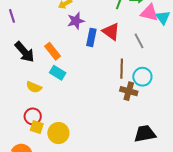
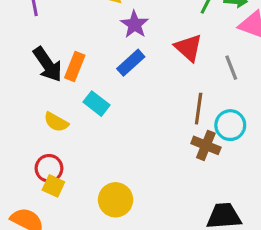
purple star: (76, 21) -> (135, 24), turned -30
blue rectangle: (91, 37) -> (131, 63), moved, turned 30
orange rectangle: (53, 51) -> (75, 66), moved, turned 54
yellow circle: (58, 133) -> (116, 200), moved

